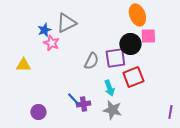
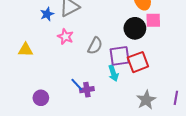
pink star: (51, 43) -> (65, 36), moved
purple square: (115, 58) -> (120, 56), moved
gray star: (112, 110) -> (146, 100), moved, turned 30

